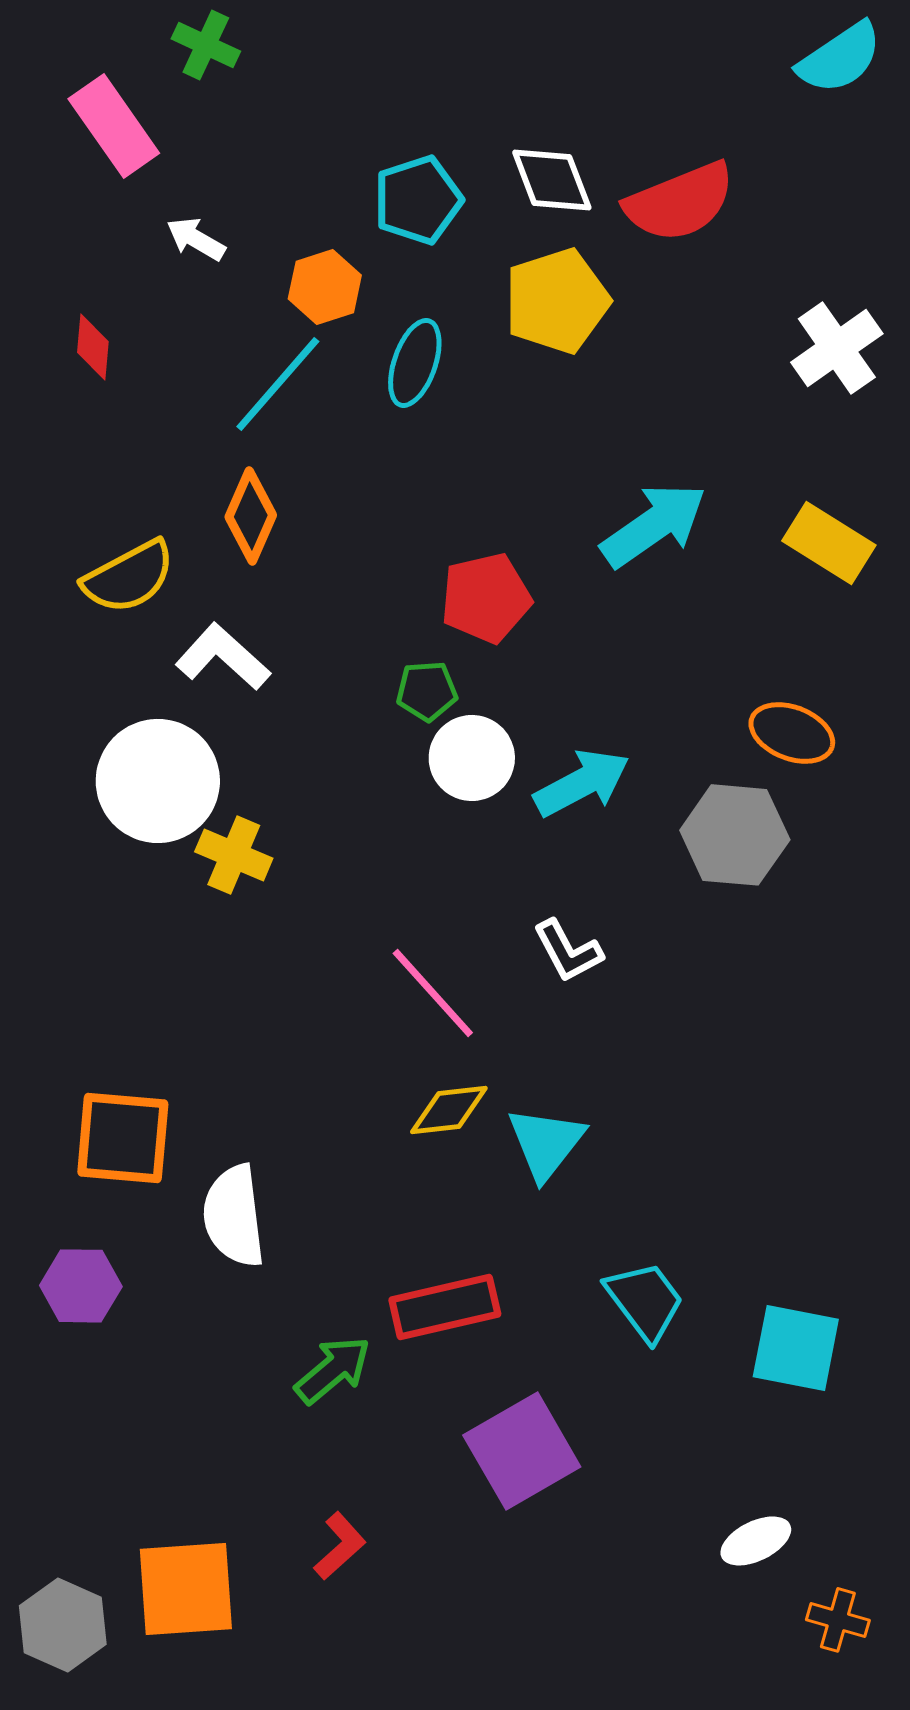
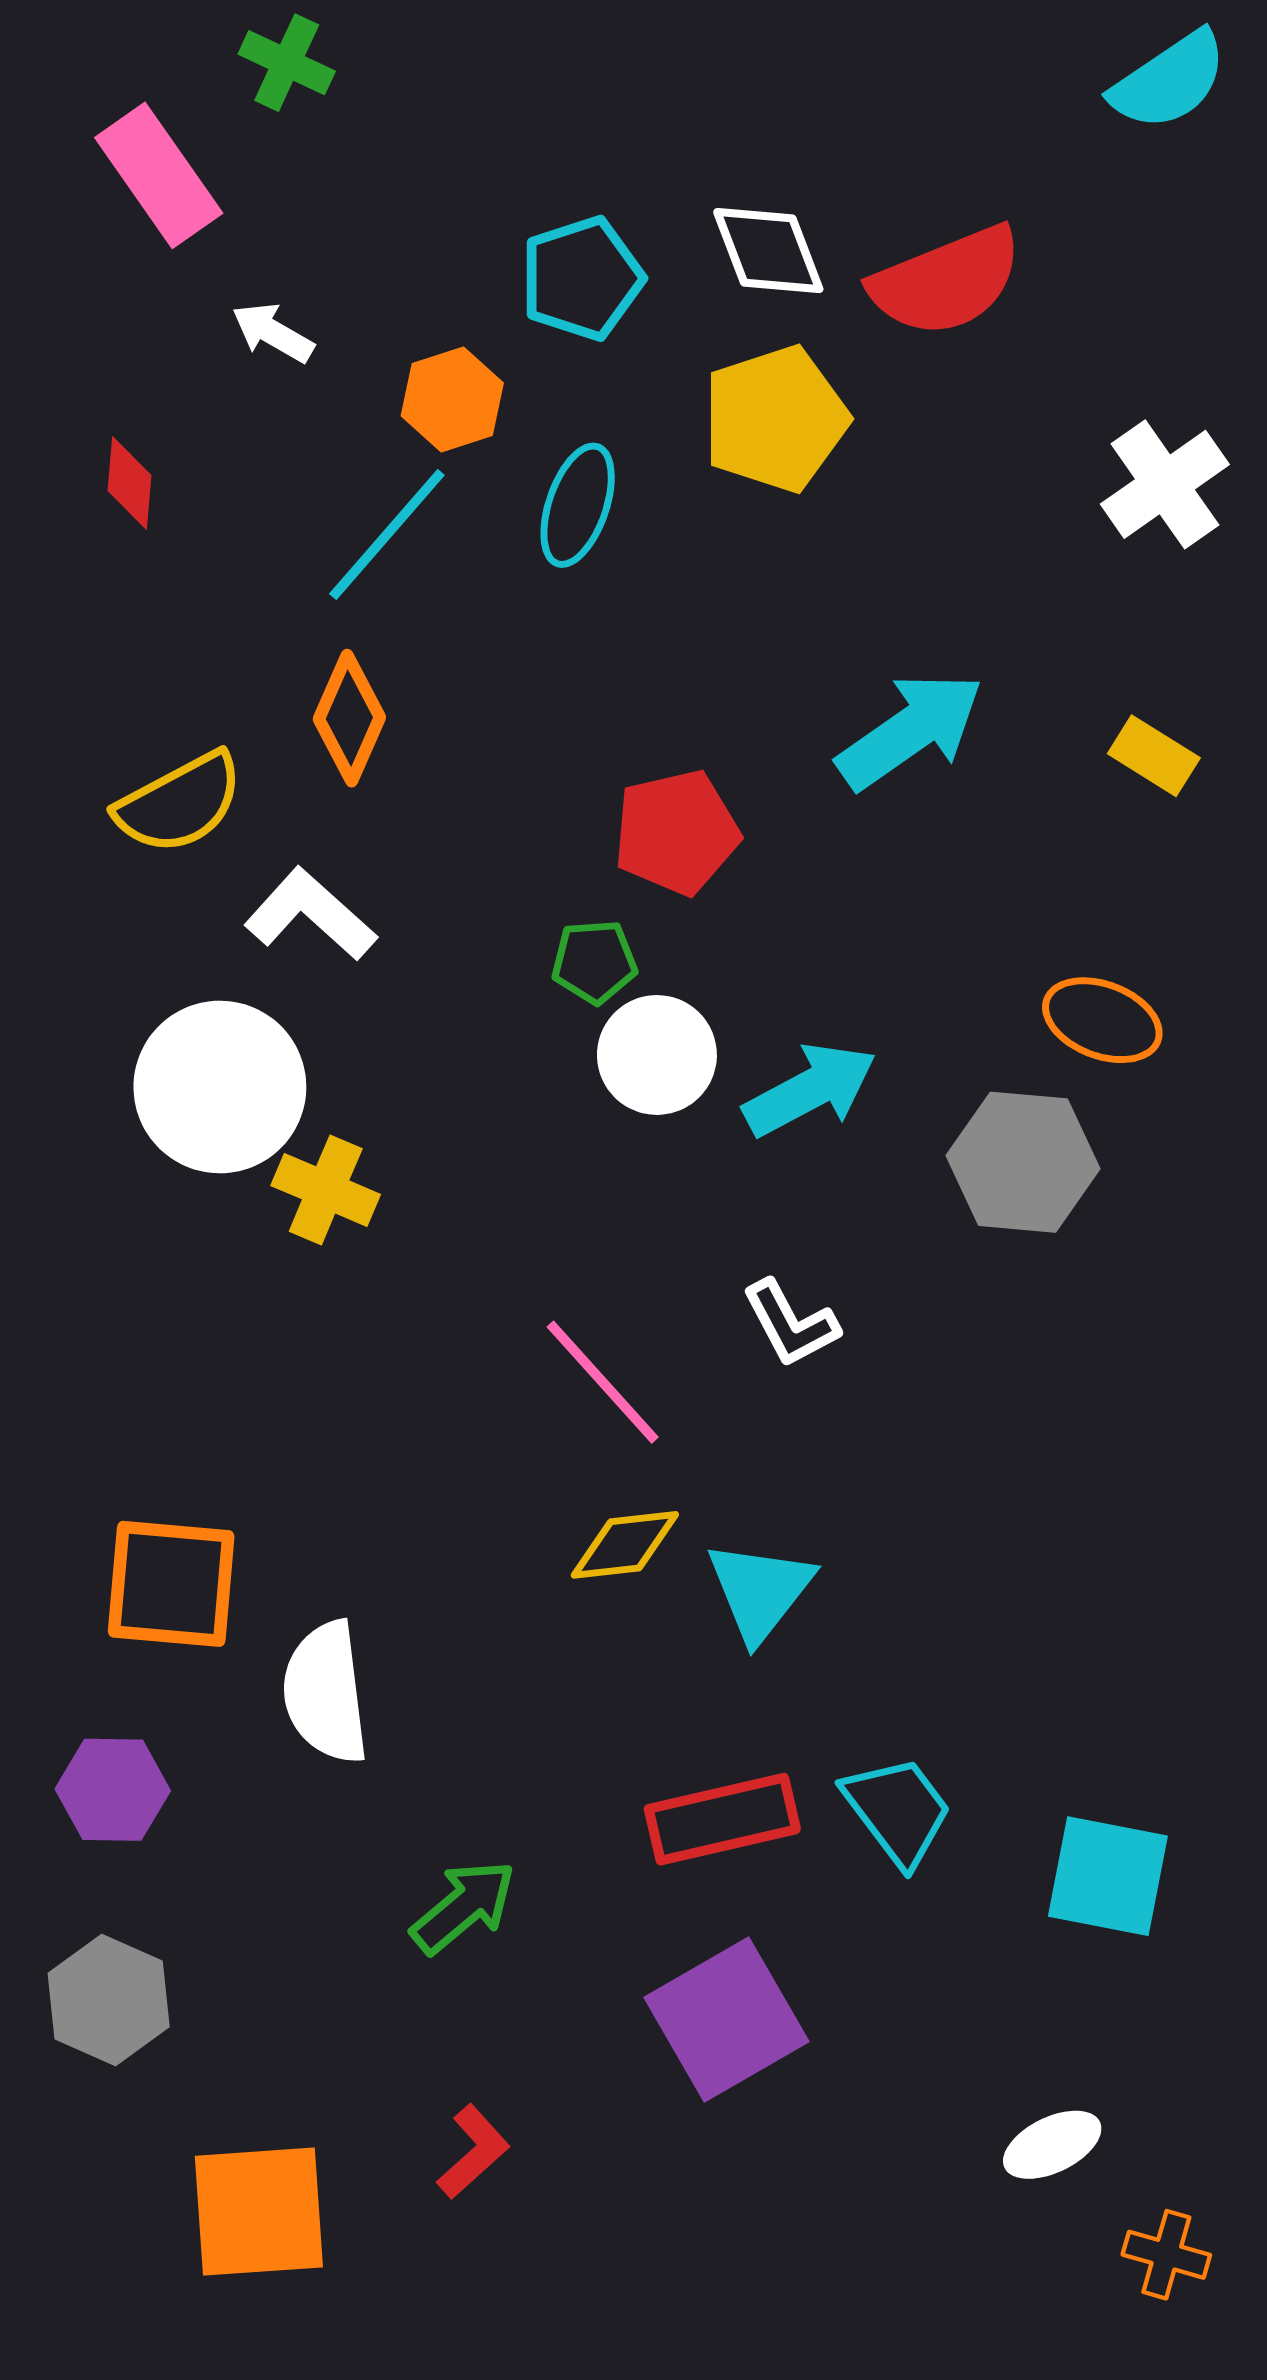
yellow rectangle: (829, 543) -> (1154, 756), size x0.7
red rectangle: (445, 1307) -> (722, 1819), moved
gray hexagon: (63, 1625) -> (109, 2000), moved

